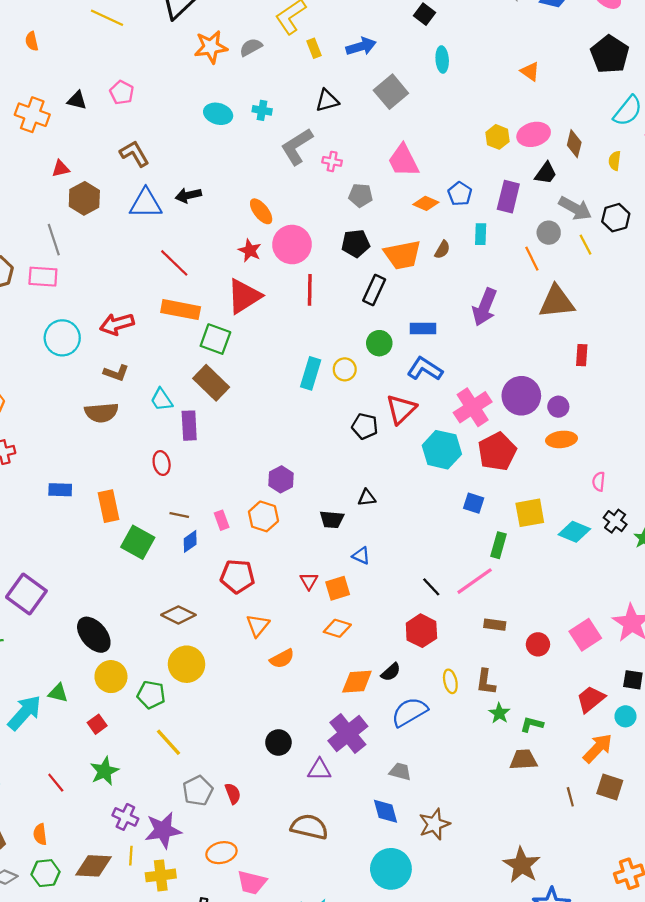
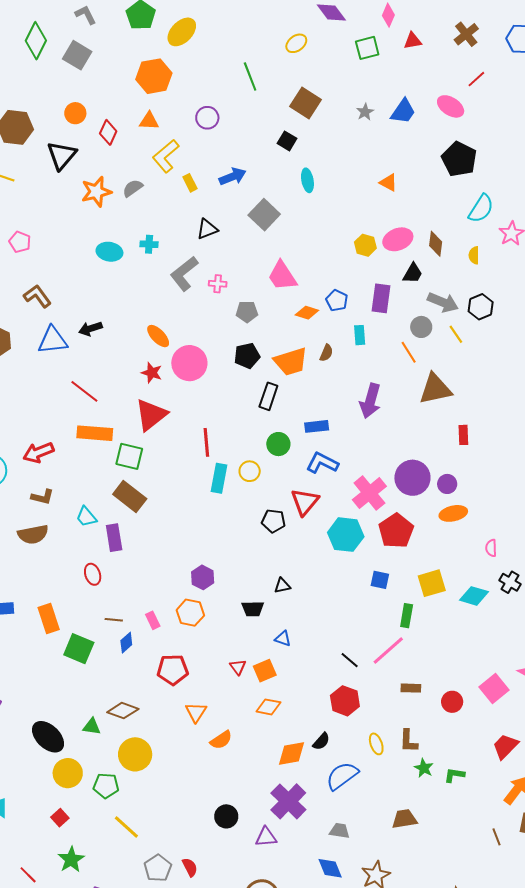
red line: (310, 290) -> (206, 442), moved
green triangle: (58, 693) -> (92, 727), moved
brown trapezoid: (523, 760) -> (404, 819), moved

